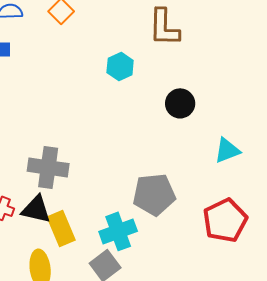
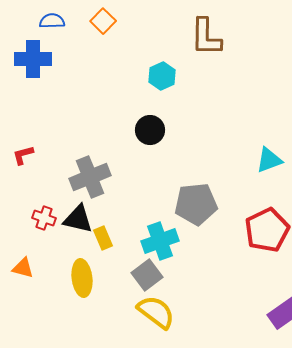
black circle: (180, 103) -> (150, 130), moved
gray cross: (48, 167) -> (90, 177), turned -30
yellow rectangle: (61, 228) -> (103, 238), size x0.7

